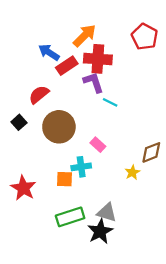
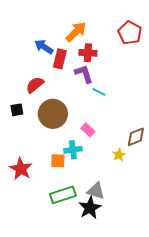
red cross: (98, 59) -> (88, 53), size x0.7
red rectangle: (67, 66) -> (60, 59), turned -42
black square: (19, 122) -> (17, 110), turned 32

